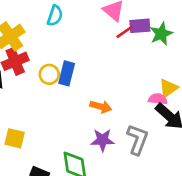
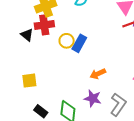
orange arrow: (101, 107) -> (98, 74), turned 126
yellow square: (15, 138) -> (29, 81), turned -35

